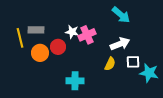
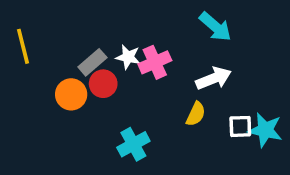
gray rectangle: (36, 30) -> (92, 62), moved, turned -42
yellow line: (20, 38) -> (23, 46), moved
white square: (133, 62) -> (240, 126), moved
cyan cross: (75, 81) -> (133, 144), turned -30

